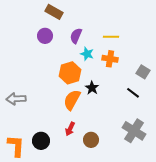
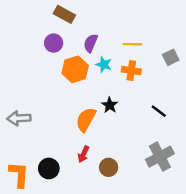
gray square: (143, 72) -> (171, 57), moved, turned 32
orange hexagon: (70, 73) -> (75, 69), moved
gray cross: (134, 131) -> (160, 157), turned 30

